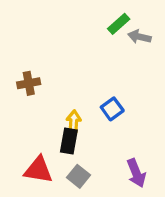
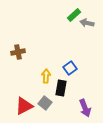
black rectangle: (69, 141) -> (61, 88), moved
red triangle: (38, 170) -> (24, 106), turned -36
gray square: (78, 176) -> (45, 103), moved

